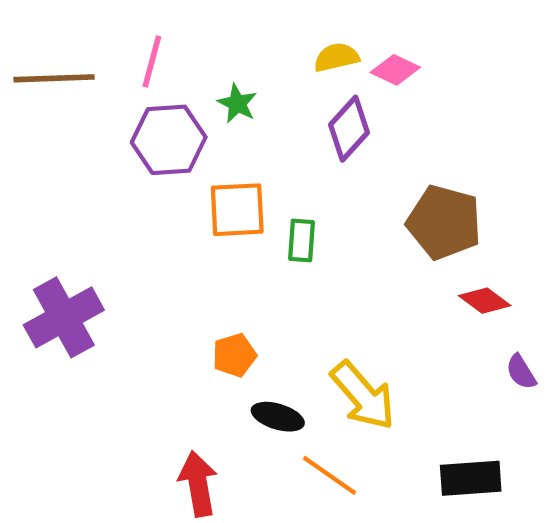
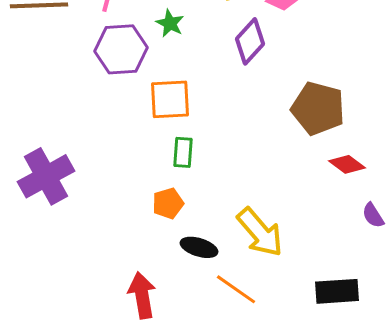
green rectangle: (302, 240) -> (183, 152), moved

